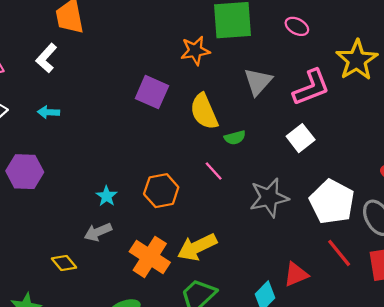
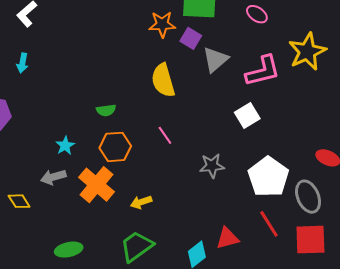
purple square: (152, 92) -> (191, 38), moved, size x0.7
cyan arrow: (48, 112) -> (22, 63), turned -90
green semicircle: (235, 138) -> (106, 110), moved
gray star: (269, 198) -> (212, 166), size x0.7
yellow arrow: (197, 247) -> (141, 202), size x0.6
orange cross: (150, 257) -> (97, 185), moved

